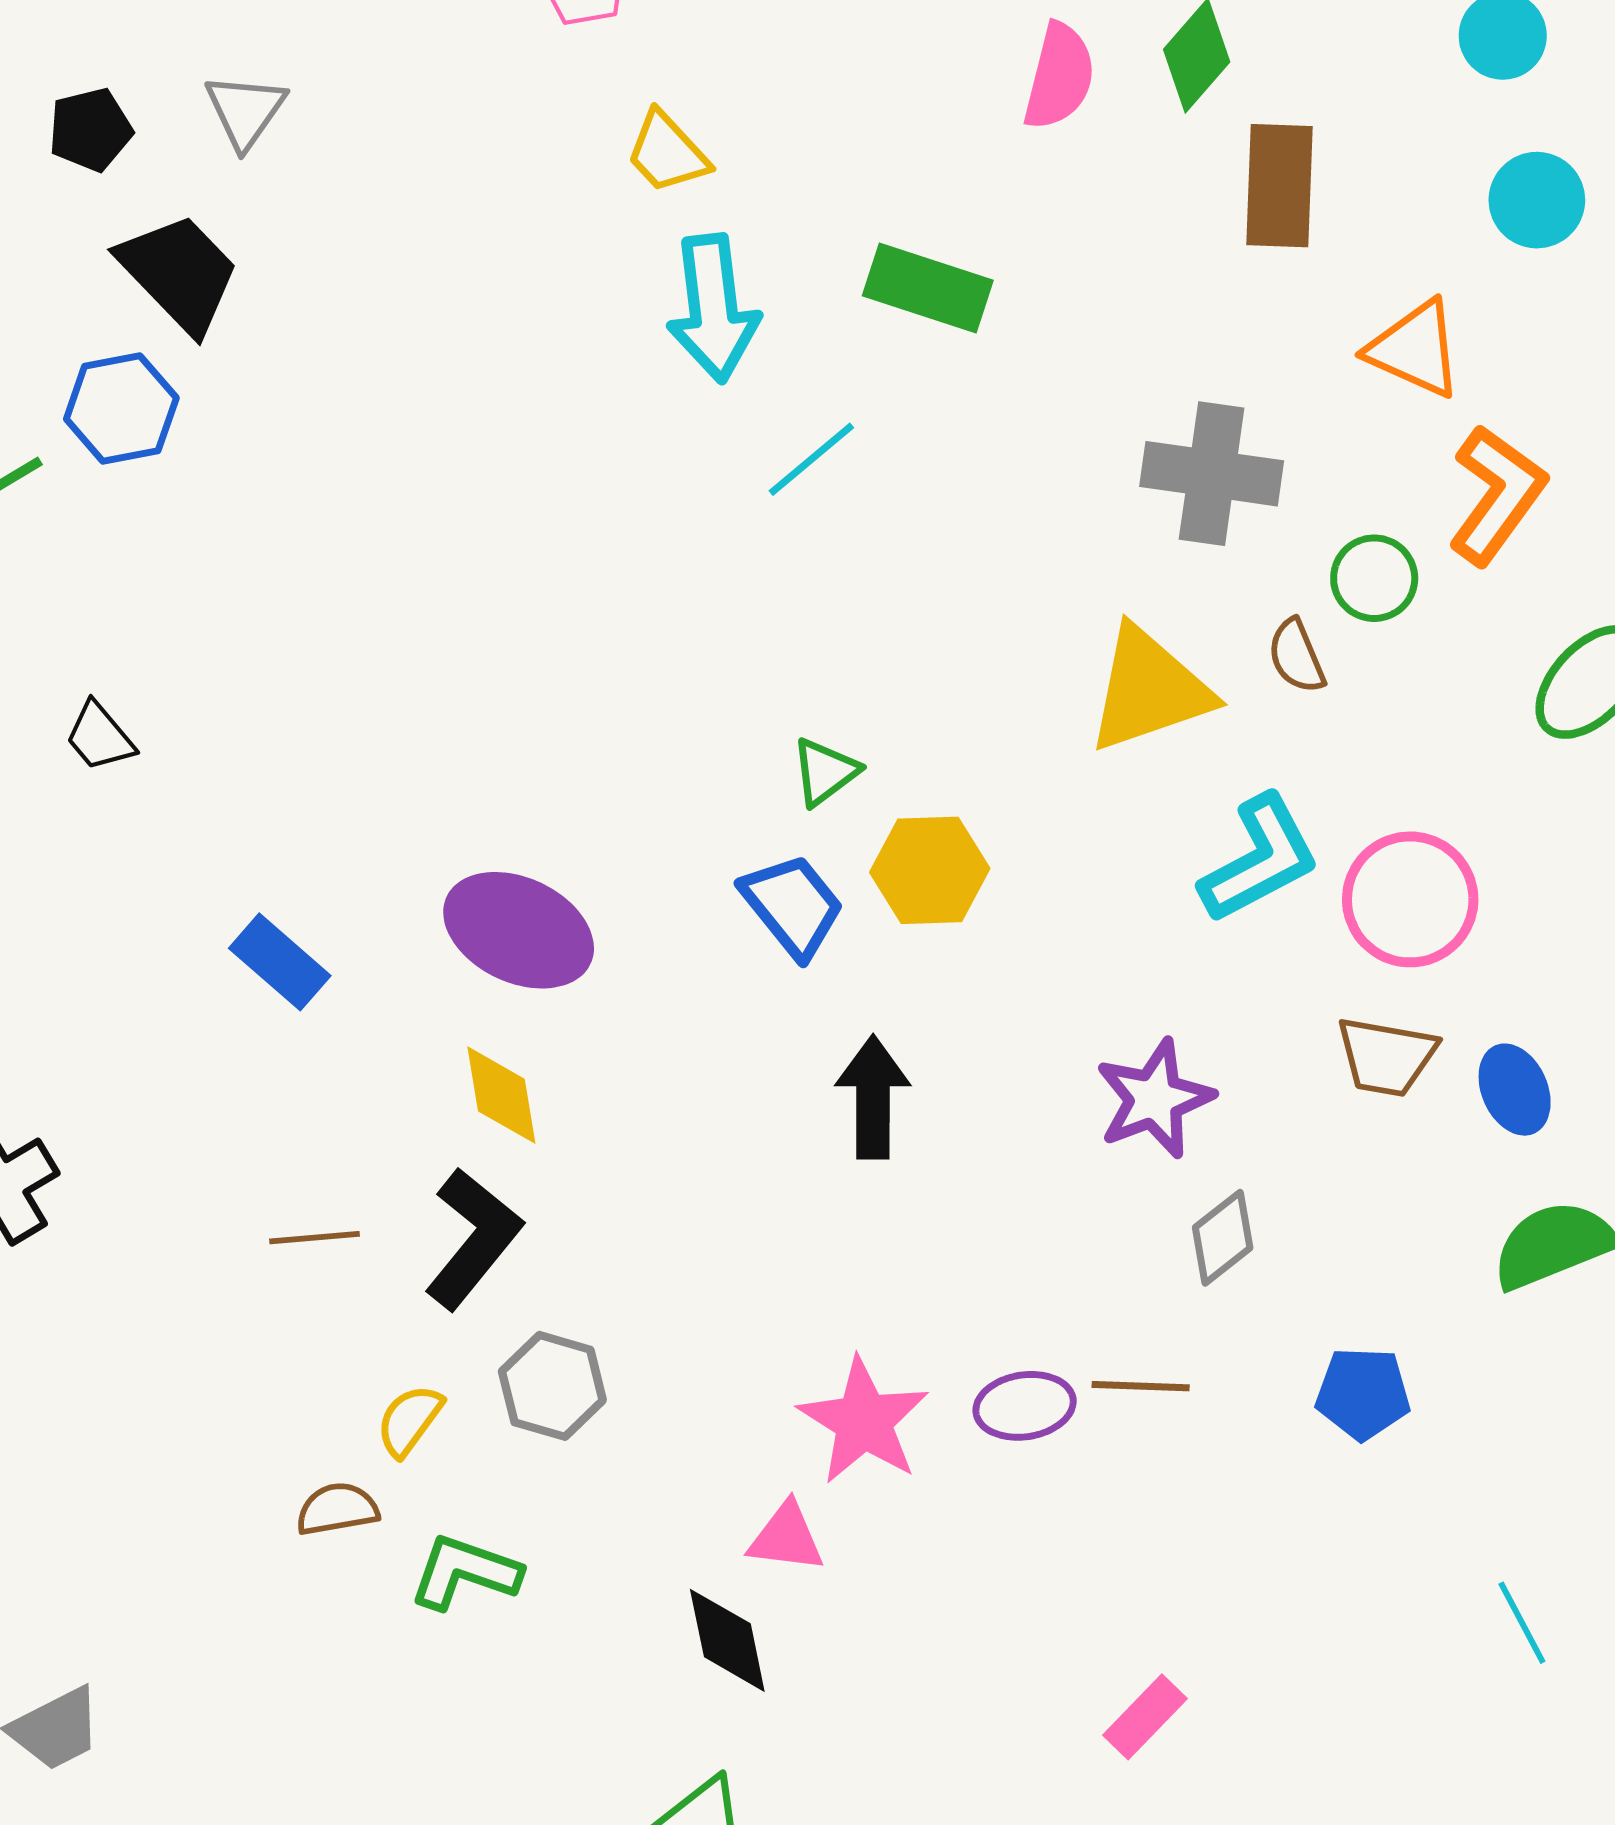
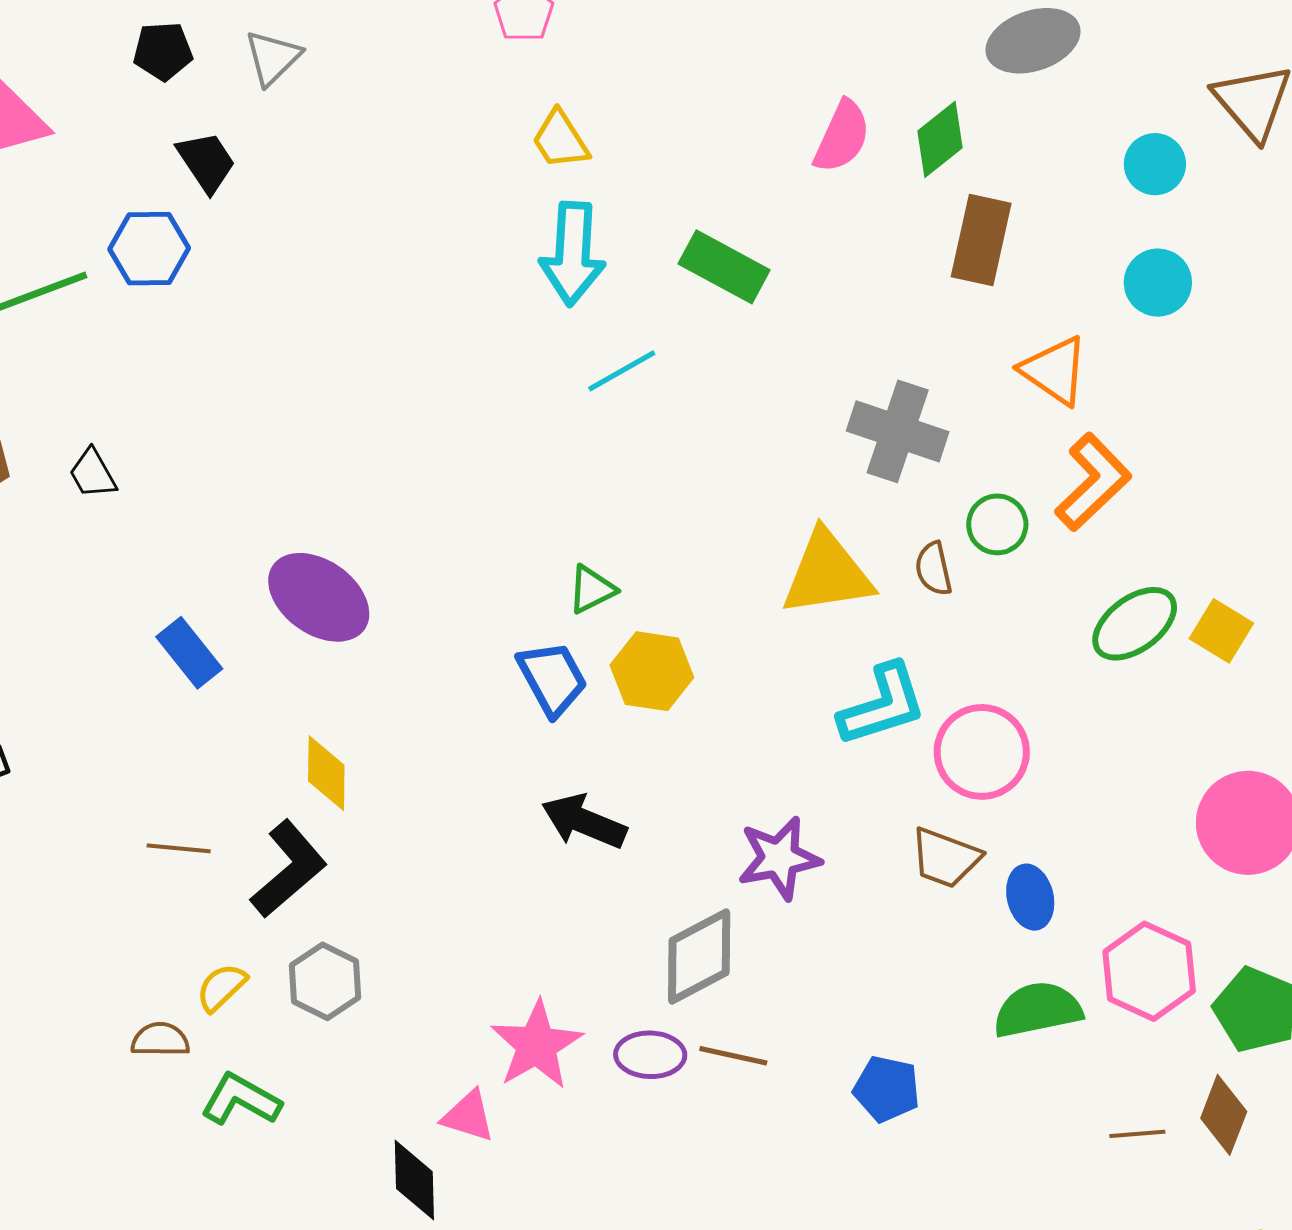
black trapezoid: (179, 273) -> (206, 162), size x0.7
purple ellipse: (519, 930) -> (319, 597), moved
black arrow: (873, 1097) -> (584, 821), turned -78
gray diamond: (1223, 1238) -> (699, 957), moved, size x1.5

